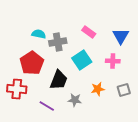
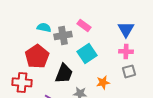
pink rectangle: (89, 32) -> (84, 25), moved
pink cross: (113, 61) -> (126, 51), moved
gray square: (124, 90) -> (129, 71), moved

